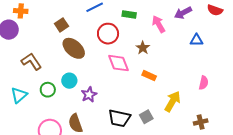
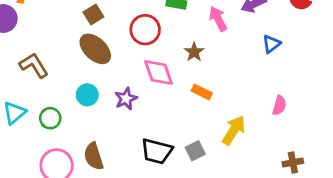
brown square: (62, 25) -> (93, 15), moved
blue triangle: (196, 40) -> (271, 44), turned -40
green circle: (48, 90) -> (50, 118), moved
purple star: (89, 95) -> (126, 99), moved
brown cross: (201, 122) -> (293, 162), moved

